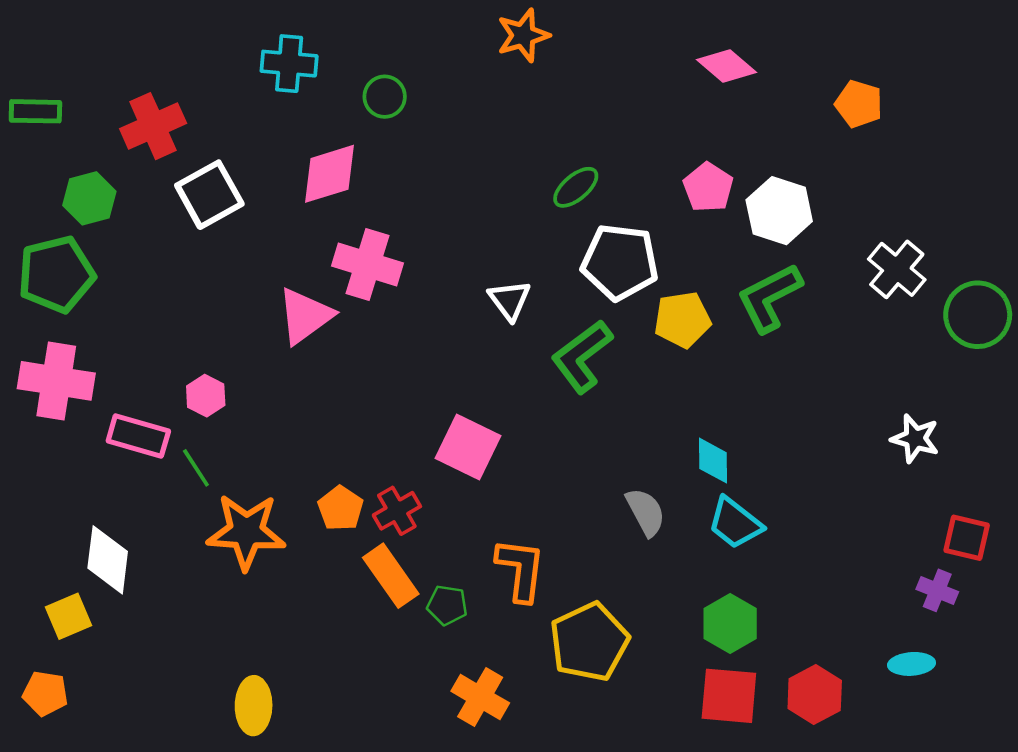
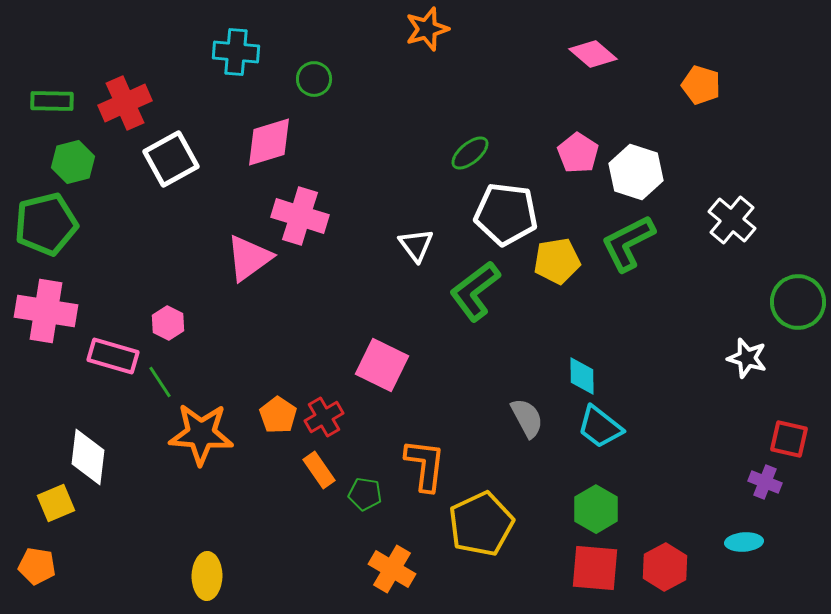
green rectangle: (35, 111) -> (52, 101), moved
green circle: (978, 315) -> (798, 302), moved
orange rectangle: (391, 576) -> (319, 470), size x0.7

